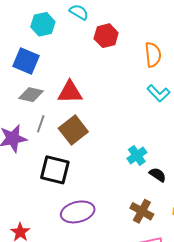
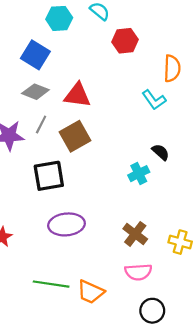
cyan L-shape: (158, 93) -> (154, 100), moved
black square: (55, 170) -> (49, 176), turned -32
black semicircle: (158, 175) -> (161, 152), moved

